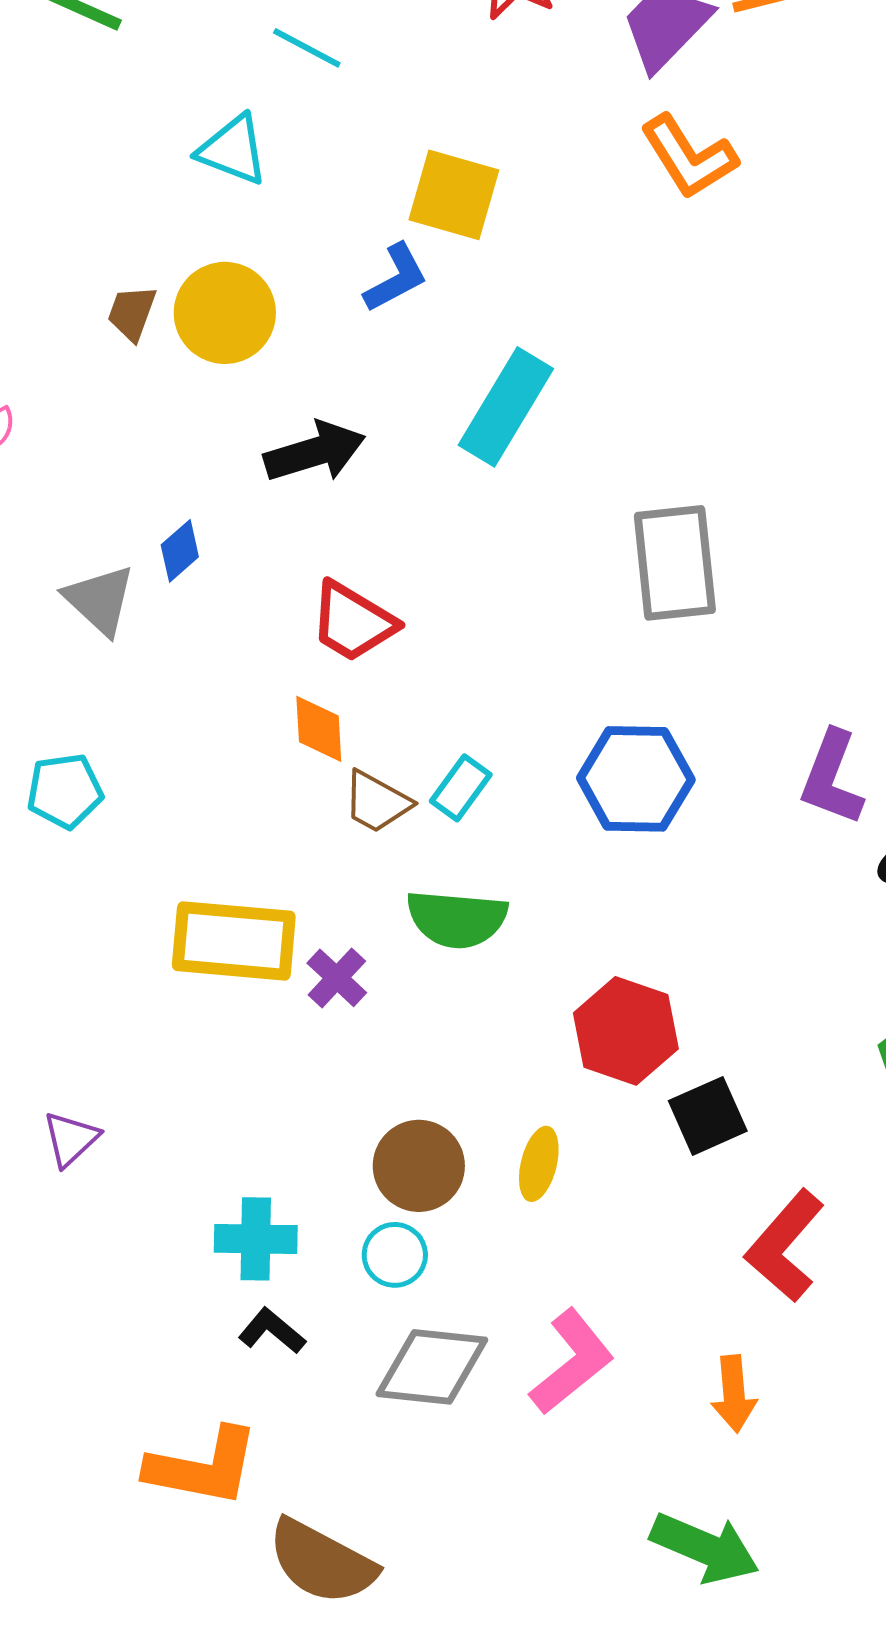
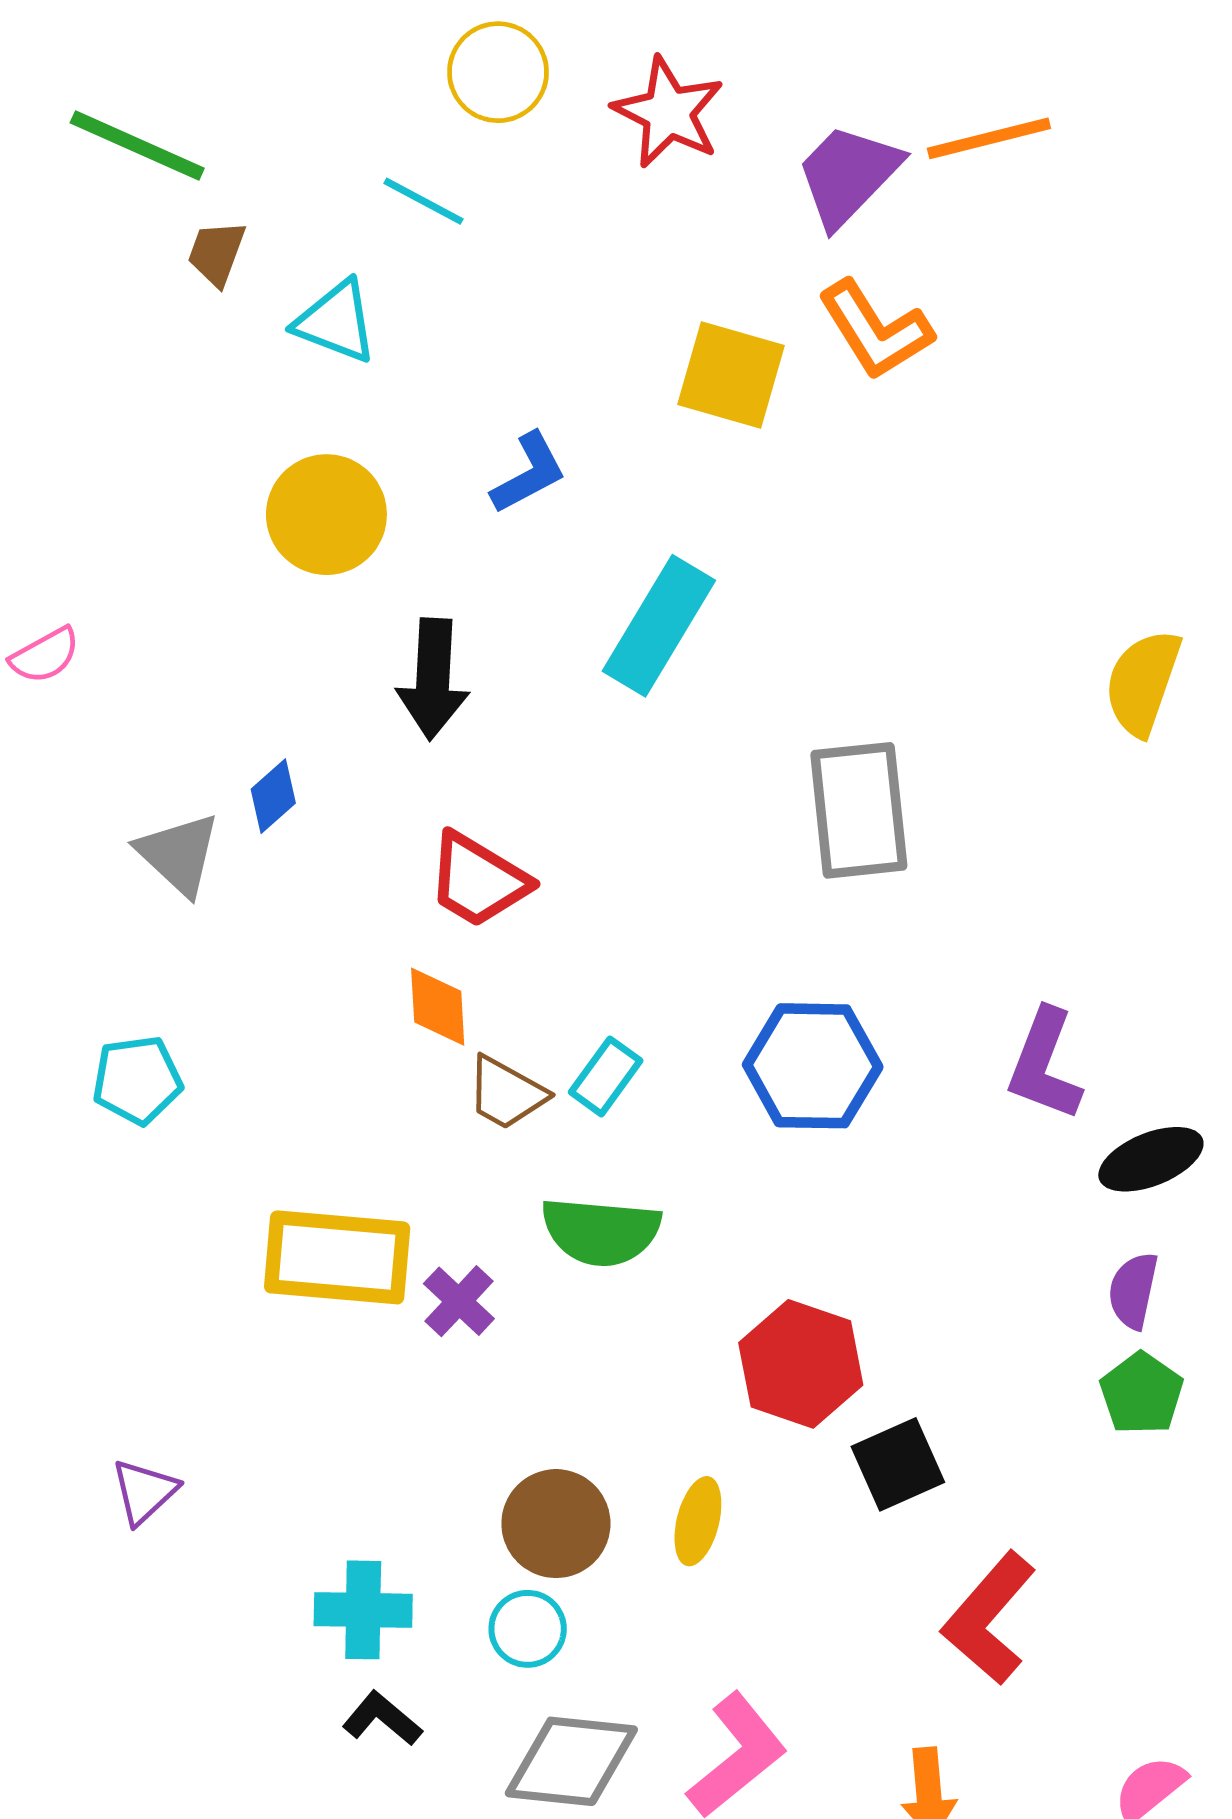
yellow square: (454, 195) -> (731, 375), moved
brown trapezoid: (132, 313) -> (216, 253), moved
black arrow: (315, 452) -> (433, 679), turned 110

